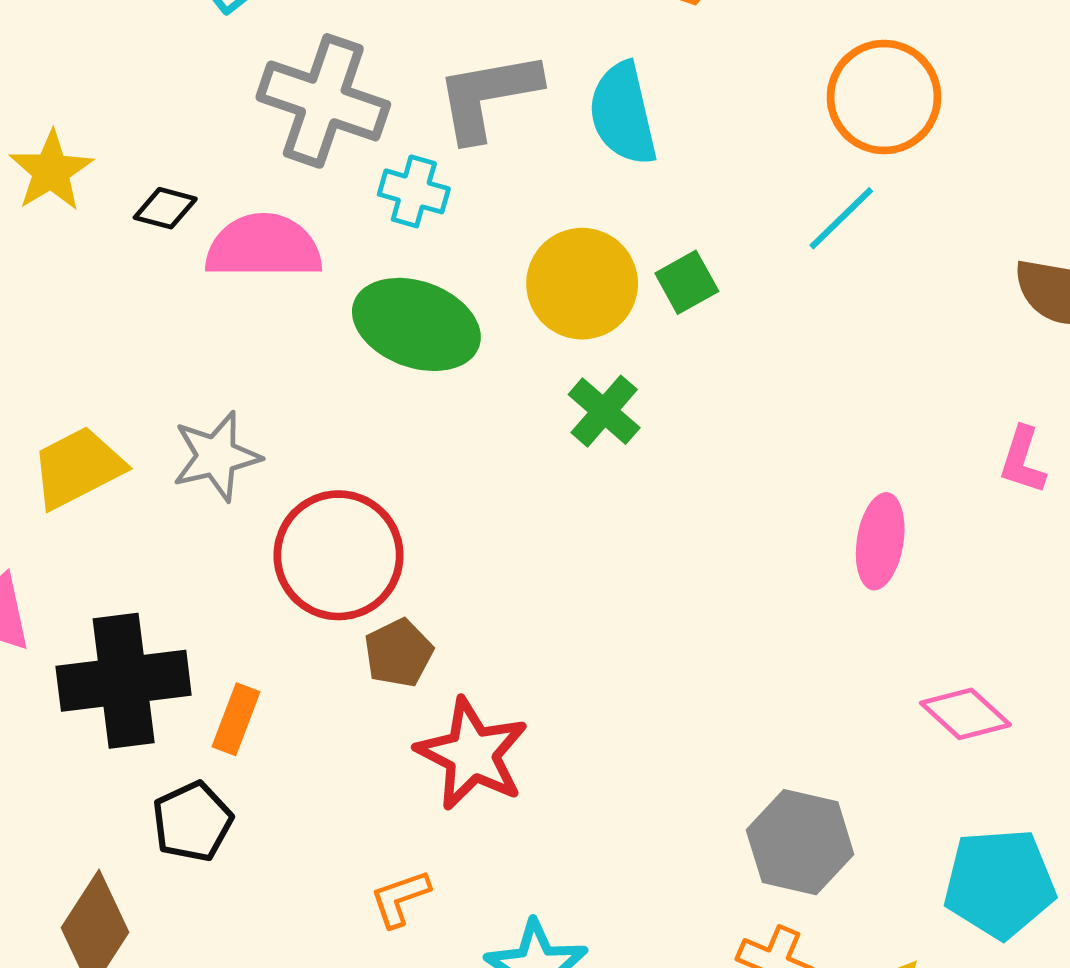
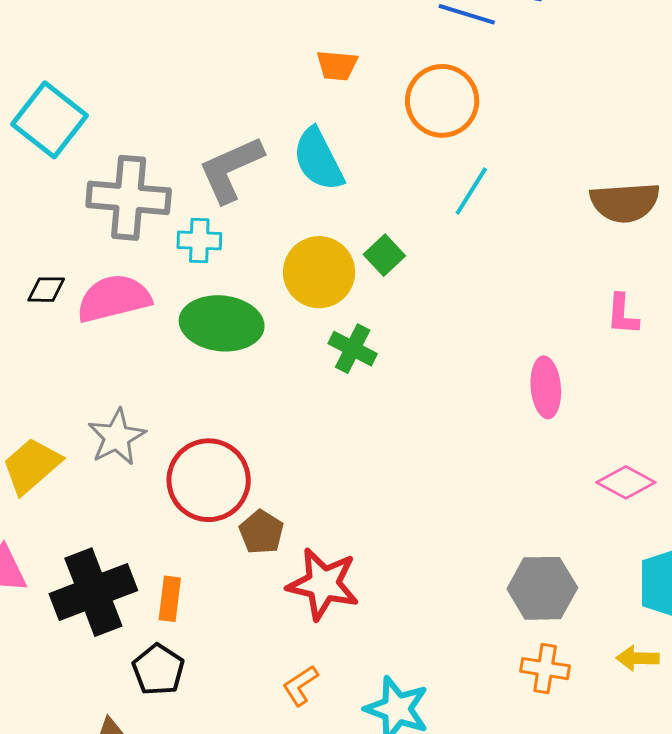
orange circle: (884, 97) -> (442, 101), moved

